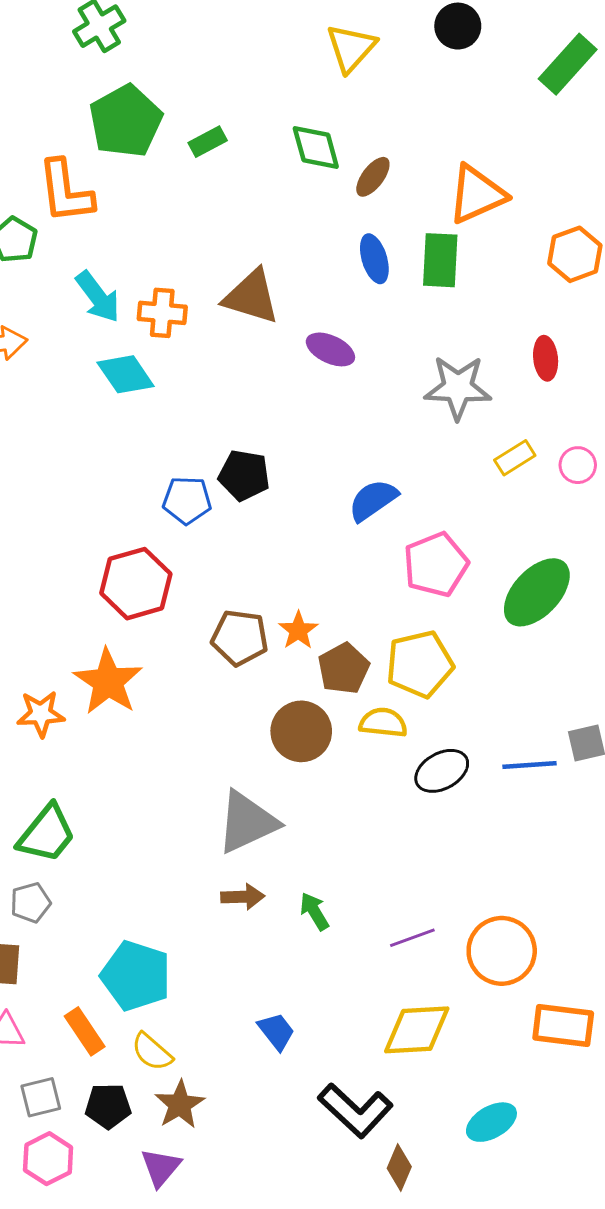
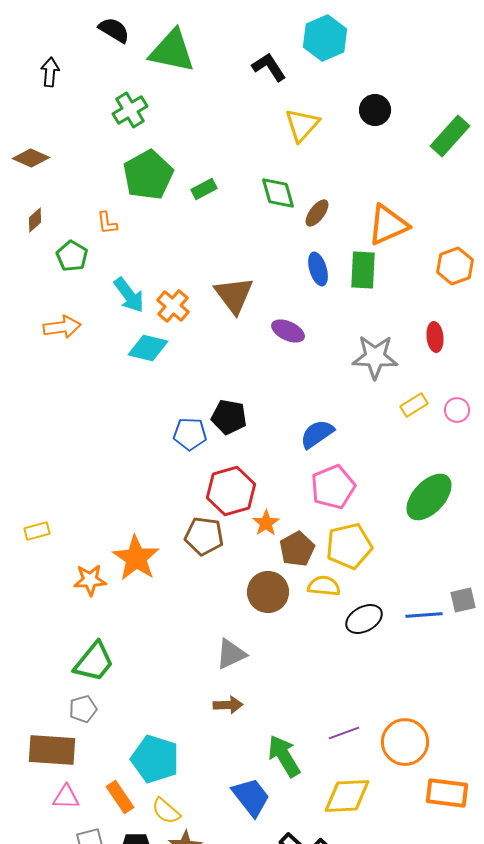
orange L-shape: (66, 191) -> (107, 223), size x0.5
brown triangle: (251, 297) -> (234, 295), turned 36
orange cross: (162, 313) -> (173, 306), turned 36
cyan diamond: (126, 374) -> (148, 348), turned -42
pink pentagon: (436, 565) -> (333, 487), moved
red hexagon: (136, 584) -> (231, 491), moved
brown pentagon: (240, 638) -> (204, 536), moved
gray triangle: (247, 822) -> (231, 654), size x0.7
green arrow: (314, 911) -> (284, 756), moved, size x1.6
blue trapezoid: (276, 1031) -> (251, 797), size x1.5

